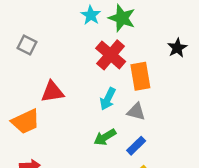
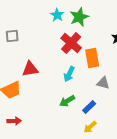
green star: (122, 18) -> (79, 17), turned 30
gray square: (27, 45) -> (12, 36), turned -32
gray triangle: (136, 112) -> (103, 83), moved

